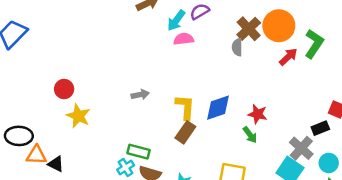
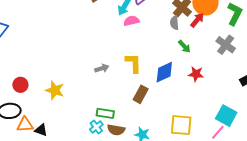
red arrow: (288, 57) -> (197, 20), moved
red circle: (64, 89) -> (20, 85), moved
yellow L-shape: (185, 107) -> (133, 63), moved
green arrow: (250, 135) -> (184, 47), moved
gray cross: (301, 148) -> (226, 45), moved

